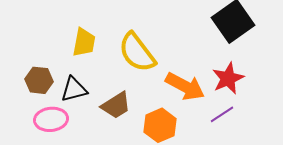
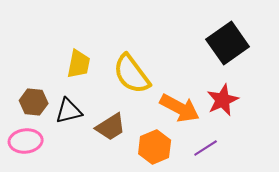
purple line: (222, 114) -> (206, 148), moved
pink ellipse: (51, 119) -> (26, 141), moved

